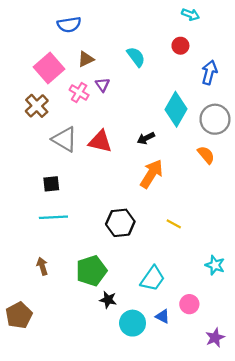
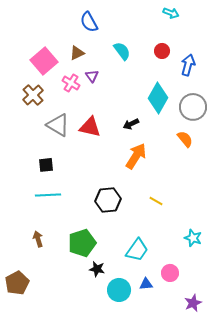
blue semicircle: (69, 25) -> (89, 22), moved, turned 70
red circle: (180, 46) -> (162, 51), moved
blue triangle: (163, 316) -> (146, 284), turned -32

